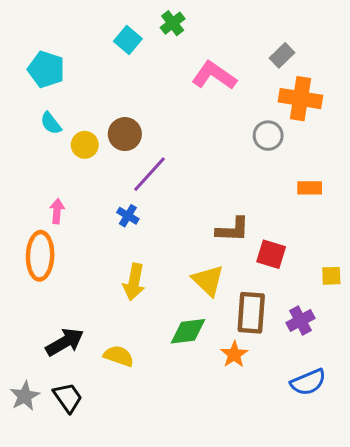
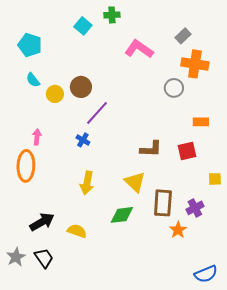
green cross: (173, 23) -> (112, 15), turned 35
red square: (271, 254) -> (187, 151), moved, turned -30
orange star: (234, 354) -> (178, 230), moved
blue semicircle: (308, 382) -> (206, 274), moved

